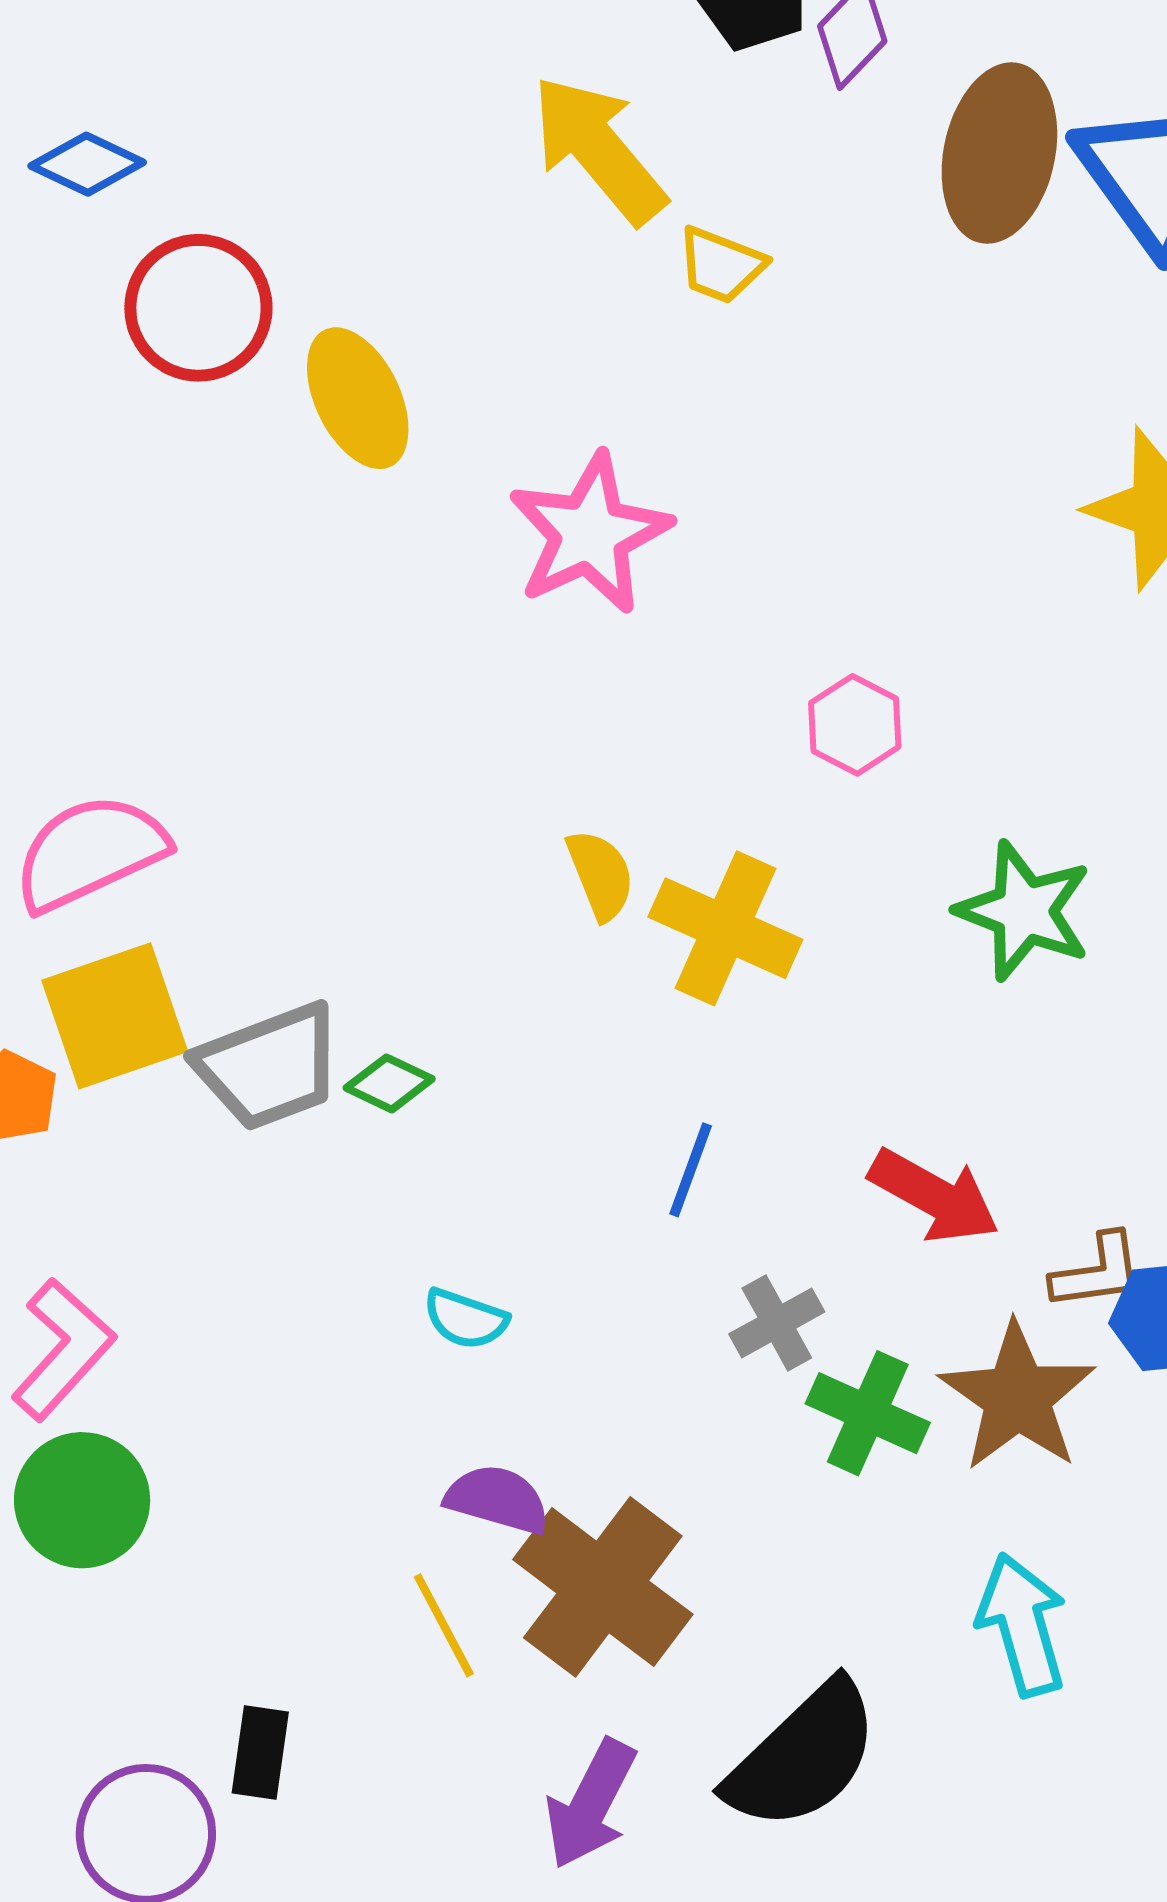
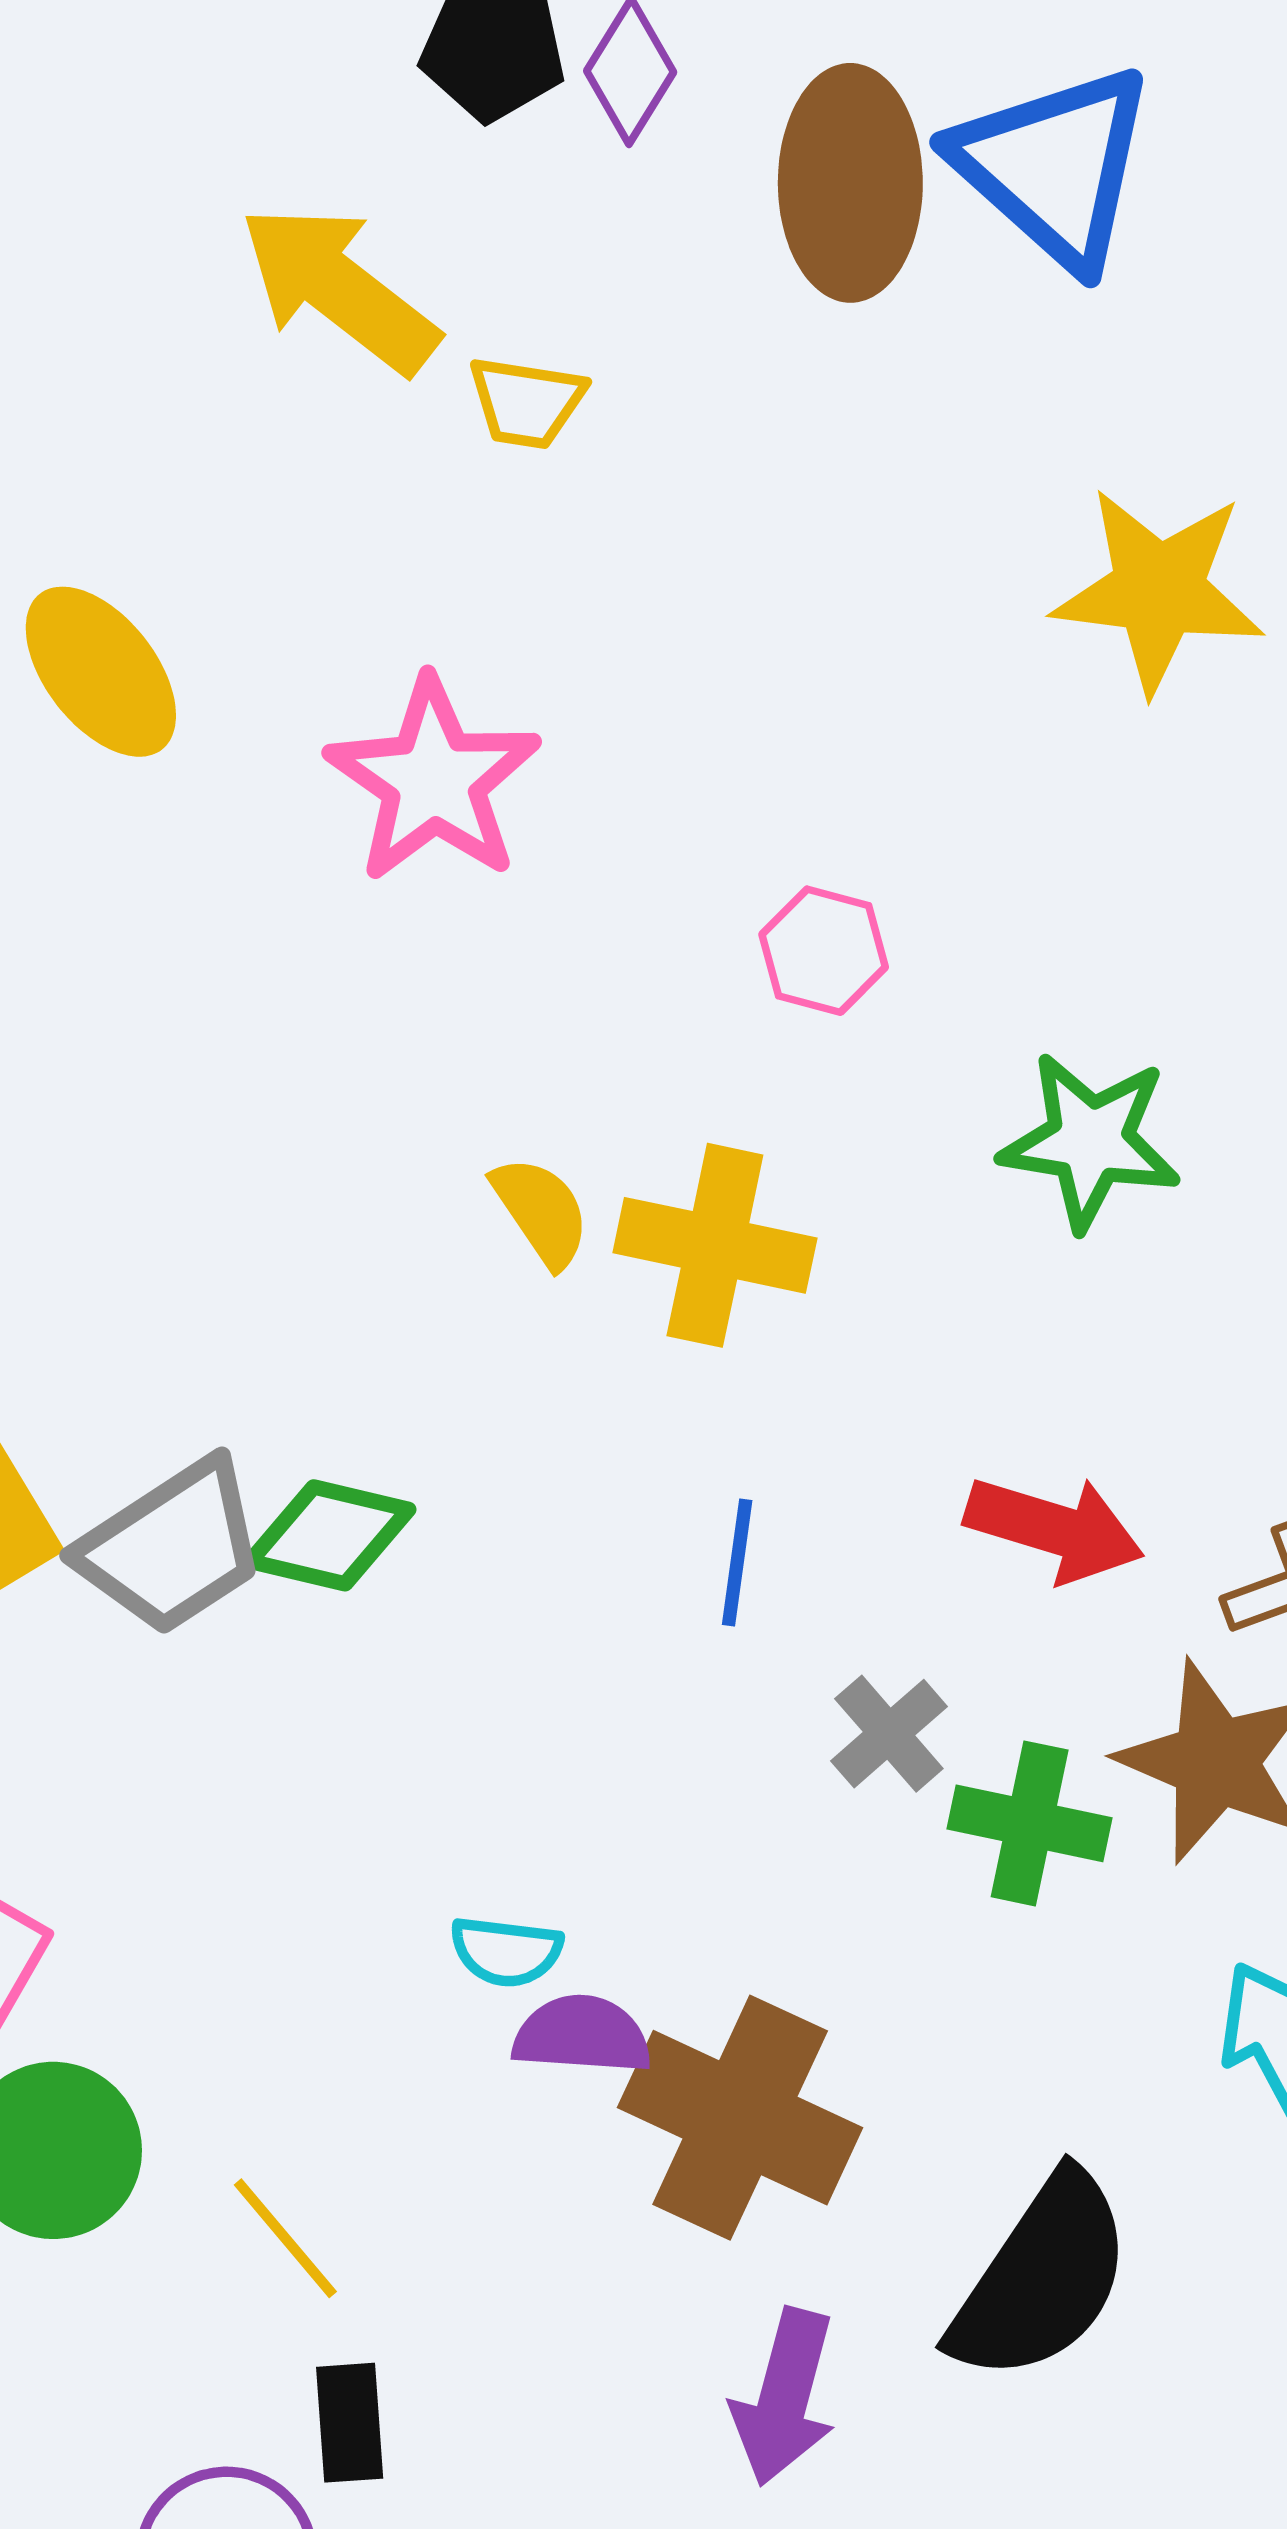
green diamond: (389, 1083) -> (329, 1535), size x1.5
cyan semicircle: (465, 1319) -> (506, 1951), moved
yellow line: (444, 1625) -> (285, 2238), moved

